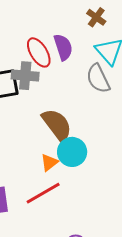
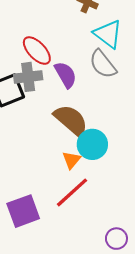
purple semicircle: (63, 47) -> (66, 75), moved

